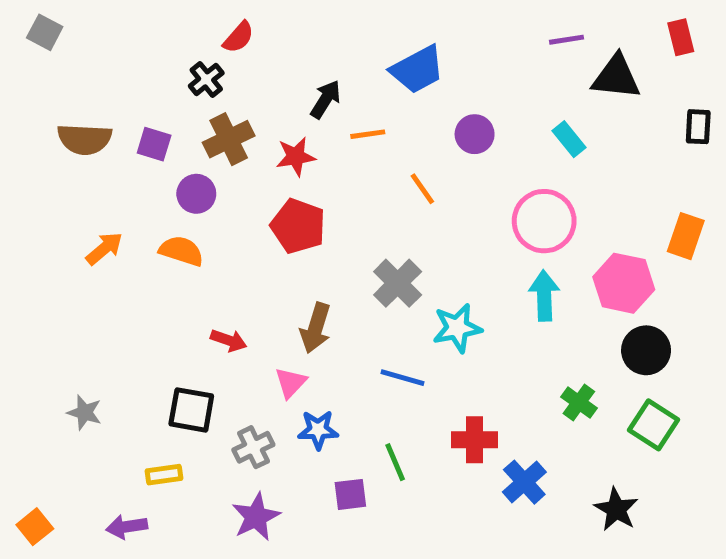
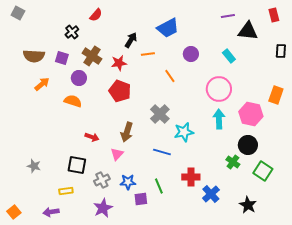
black cross: (206, 79) -> (72, 32), moved
brown cross: (229, 139) -> (92, 56), turned -30
orange arrow: (104, 248) -> (42, 84), moved
black circle: (646, 350) -> (248, 145), moved
blue star: (318, 430) -> (128, 182), moved

